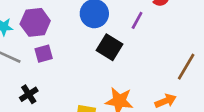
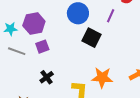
black cross: (29, 94) -> (47, 77), moved

